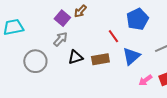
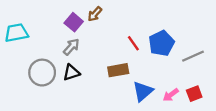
blue pentagon: (137, 19) -> (161, 43), moved
blue triangle: (131, 56) -> (143, 91), moved
black triangle: (75, 57) -> (71, 73), moved

